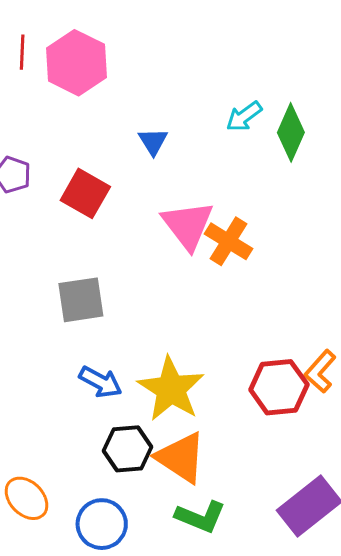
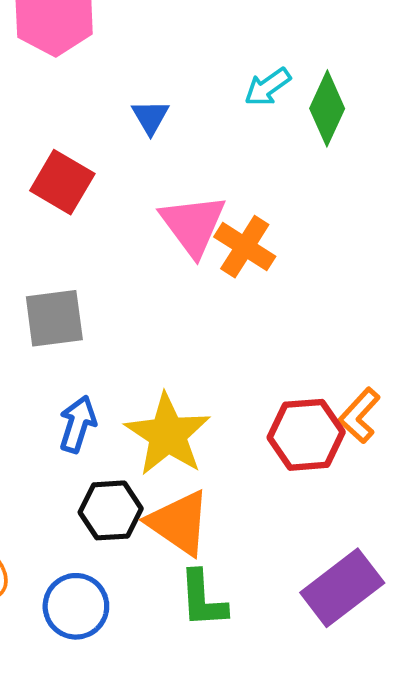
blue arrow: (101, 382) -> (78, 424), turned -102
green L-shape: (200, 517) -> (203, 599), turned 63

